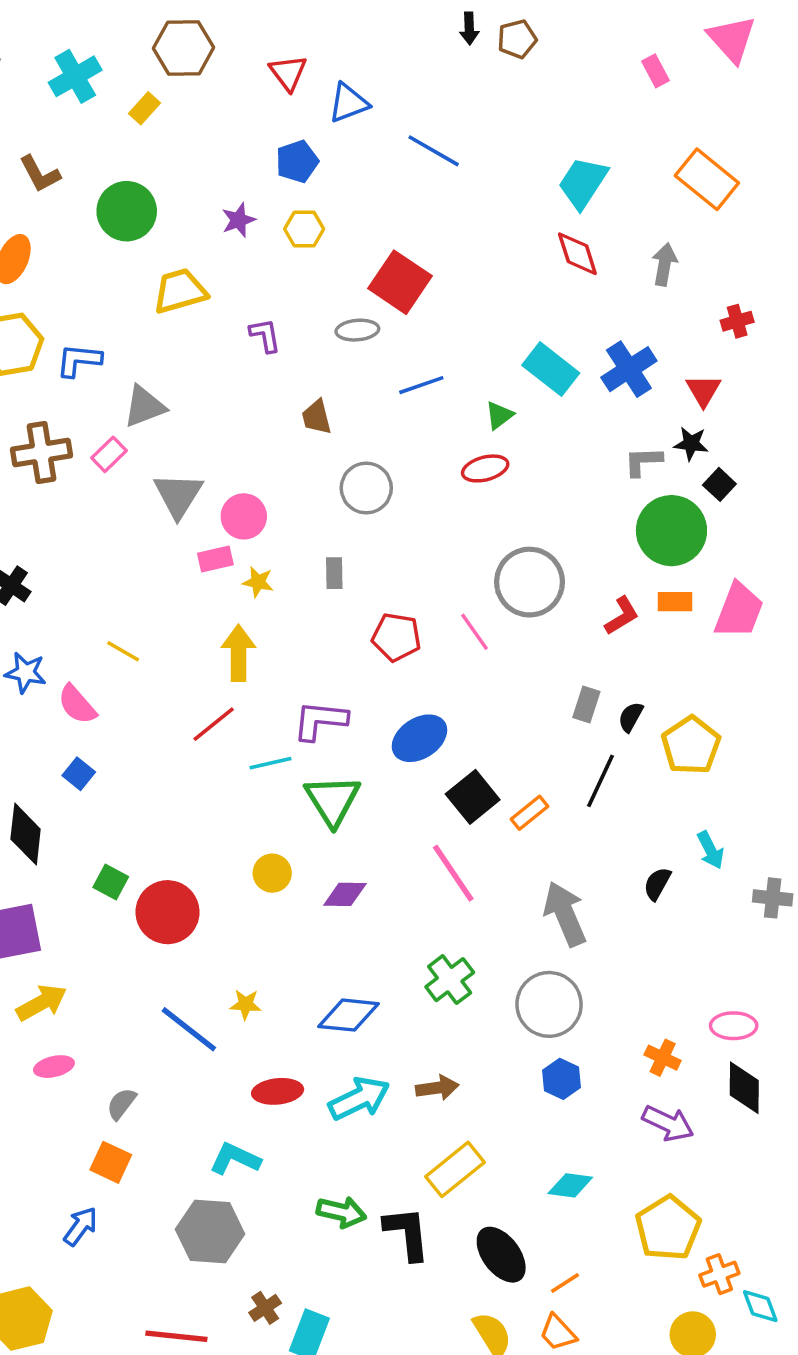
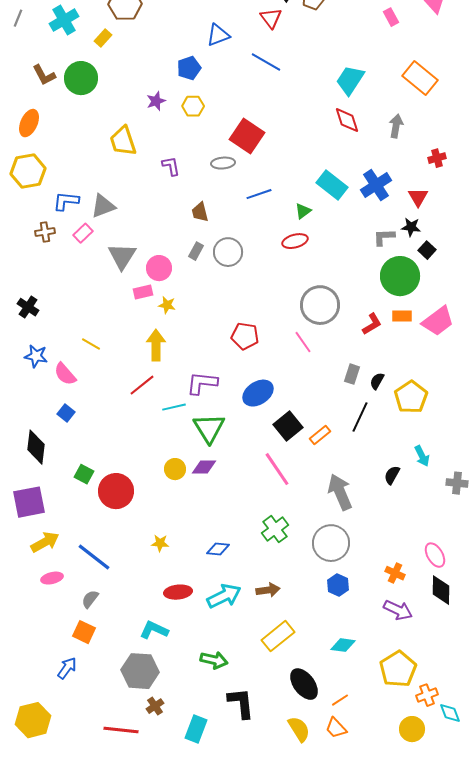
red triangle: (288, 73) -> (271, 18), moved
green circle: (127, 211) -> (81, 78), moved
yellow trapezoid: (180, 291) -> (123, 141), turned -92
blue L-shape: (79, 360) -> (66, 201), moved
brown cross: (42, 453) -> (45, 232), size x0.6
gray rectangle: (334, 573) -> (196, 251), moved, turned 30
pink trapezoid: (739, 610) -> (438, 321), turned 32
pink line: (475, 632) -> (303, 342), moved
purple diamond: (345, 894) -> (204, 467), moved
blue diamond: (349, 1015) -> (218, 549), size x0.7
pink ellipse: (734, 1026) -> (435, 555), turned 60
blue line: (189, 1029) -> (94, 557), moved
black L-shape: (407, 1233) -> (241, 703), moved
brown cross: (265, 1308) -> (155, 706), moved

